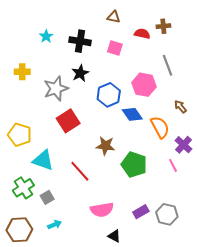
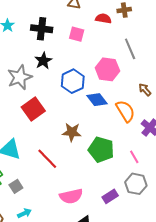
pink line: (173, 165) -> (134, 157), moved
gray hexagon: (167, 214) -> (136, 184), moved

